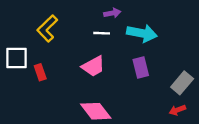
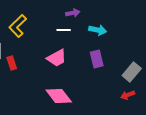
cyan arrow: (142, 33) -> (98, 30), size x0.7

